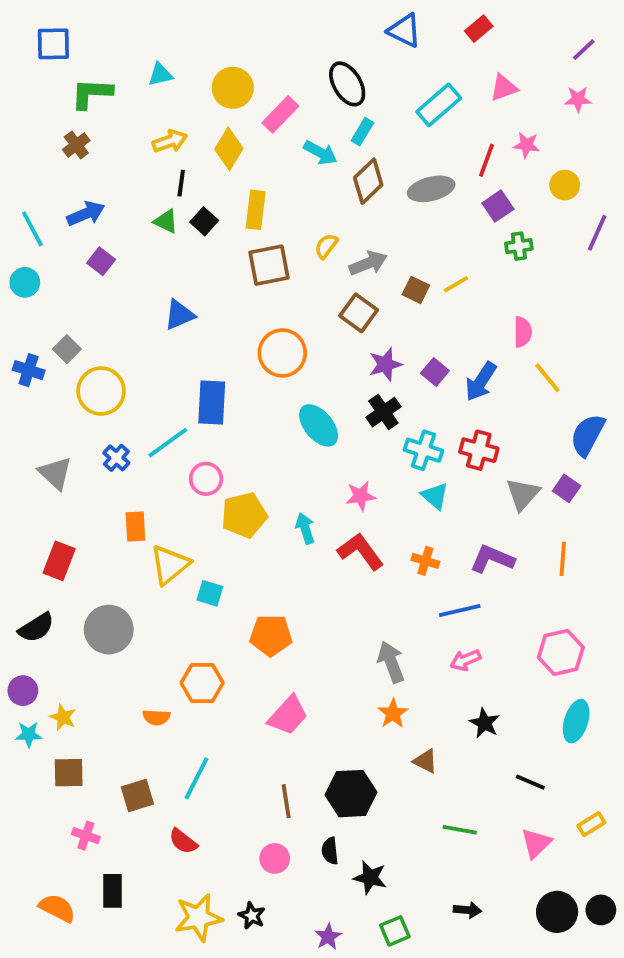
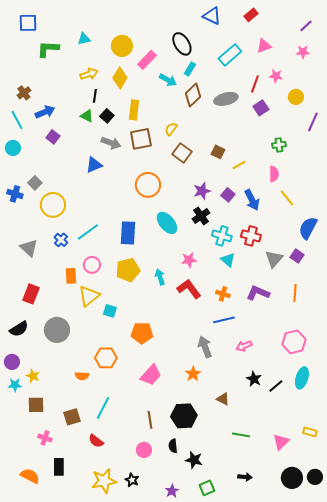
brown cross: (76, 145) -> (24, 93), moved
green cross: (519, 246) -> (279, 145), moved
gray arrow: (368, 263) -> (111, 143), moved, turned 42
yellow line: (456, 284) -> (239, 165), moved
brown square: (359, 313) -> (182, 153), moved
blue arrow: (481, 382) -> (252, 200), turned -60
blue rectangle: (212, 403) -> (128, 233), moved
pink circle: (206, 479) -> (92, 265), moved
blue line: (460, 610) -> (224, 320), moved
orange star: (393, 713) -> (193, 374), moved
black line: (530, 782) -> (276, 386), moved, turned -63
yellow rectangle: (591, 824) -> (310, 432), turned 48

